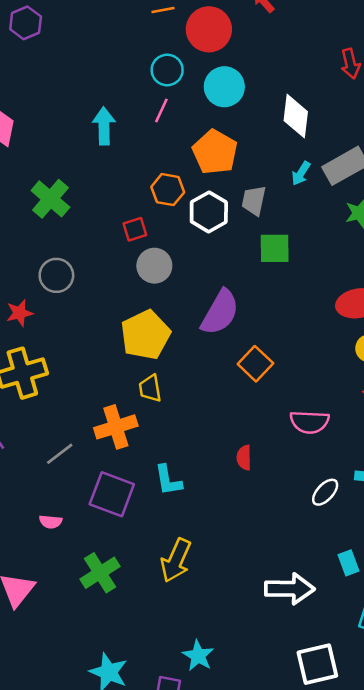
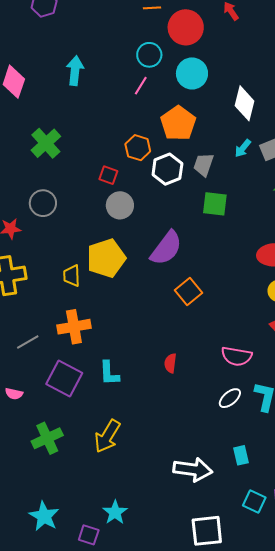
cyan arrow: (104, 126) -> (75, 71), moved
red square: (135, 229) -> (108, 175), turned 30
yellow trapezoid: (150, 388) -> (72, 276), moved
pink semicircle: (310, 422) -> (237, 356), moved

